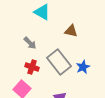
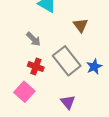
brown triangle: (71, 31) -> (80, 25), turned 40

